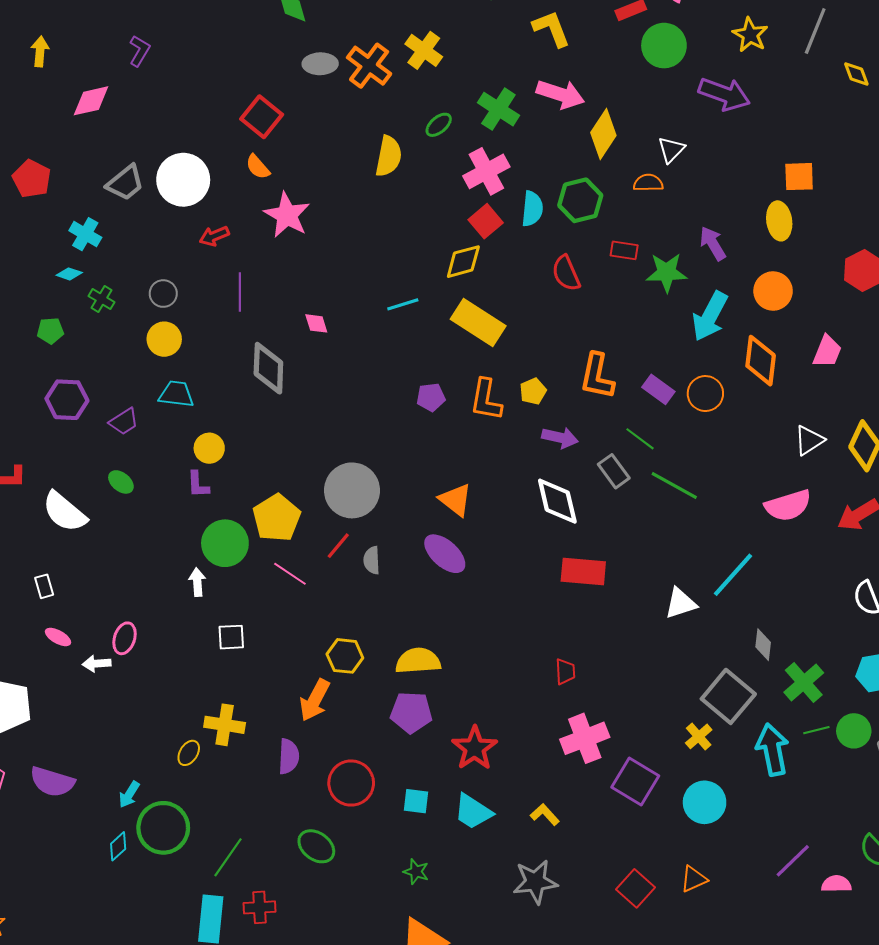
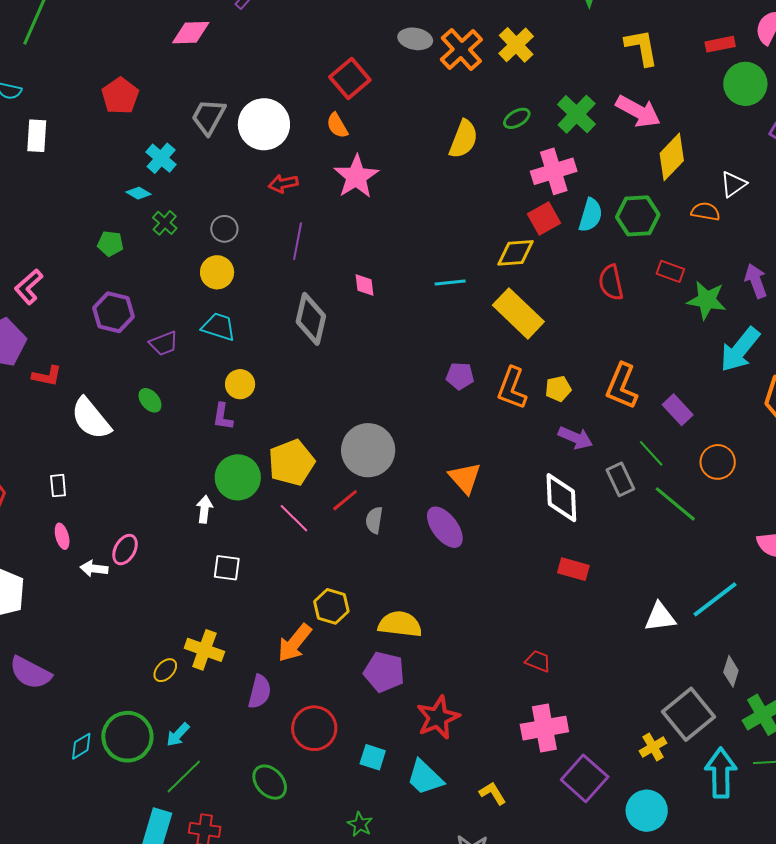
gray trapezoid: (125, 183) -> (208, 117), turned 147
orange circle: (705, 394) -> (718, 462), moved
red rectangle: (583, 571) -> (573, 569), size x0.7
pink ellipse: (58, 637) -> (62, 536), turned 35
red trapezoid: (565, 672) -> (538, 661), turned -76
cyan arrow: (129, 795) -> (178, 735), moved

